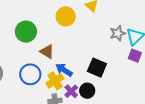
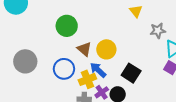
yellow circle: (66, 16) -> (106, 49), moved
gray star: (118, 33) -> (158, 31), moved

